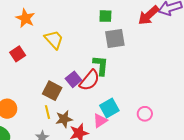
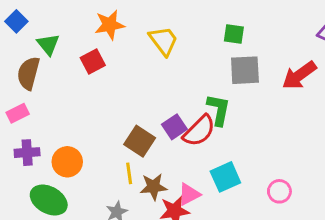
red arrow: (148, 15) -> (299, 75), moved
orange star: (25, 18) -> (110, 25), turned 30
yellow trapezoid: (54, 39) -> (164, 41), moved
red square: (18, 54) -> (93, 62), moved
pink triangle: (100, 121) -> (189, 194), moved

